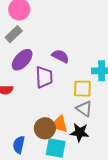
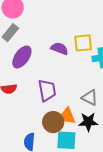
purple trapezoid: (44, 77) -> (47, 90), moved
yellow square: (82, 89) -> (83, 43), moved

